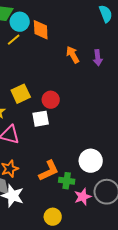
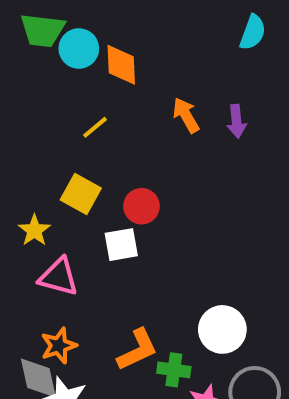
cyan semicircle: (106, 14) -> (253, 32), turned 42
yellow line: (14, 40) -> (95, 127), moved
yellow square: (21, 94) -> (81, 194), turned -36

